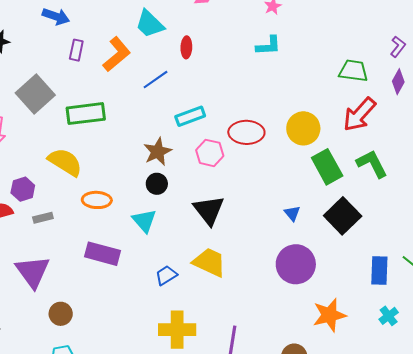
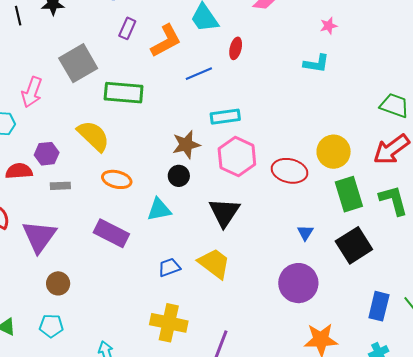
red ellipse: (246, 132) -> (289, 171), moved
pink hexagon: (210, 153) -> (237, 157), size x1.4
cyan triangle: (144, 221) -> (159, 209), turned 48

